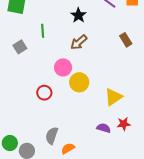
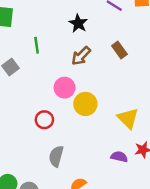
brown rectangle: (126, 40) -> (119, 50), moved
yellow triangle: (113, 97) -> (128, 118), turned -36
gray semicircle: (52, 136) -> (56, 156), moved

